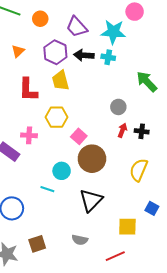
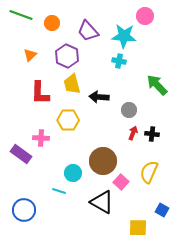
black arrow: (84, 55) -> (99, 97), moved
pink square: (79, 136) -> (121, 182), moved
black triangle: (91, 200) -> (102, 202), turned -45

